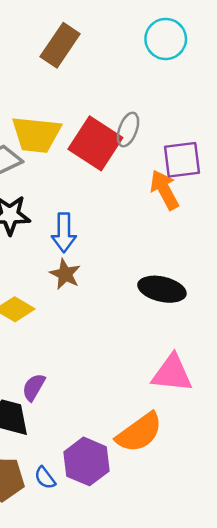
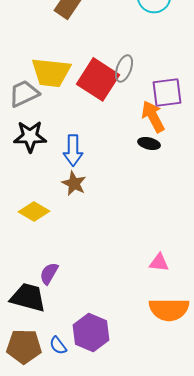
black ellipse: (162, 289) -> (149, 143), moved, size x0.6
pink triangle: (172, 373) -> (159, 262), size x0.6
orange semicircle: (139, 433) -> (169, 309), moved, turned 36

